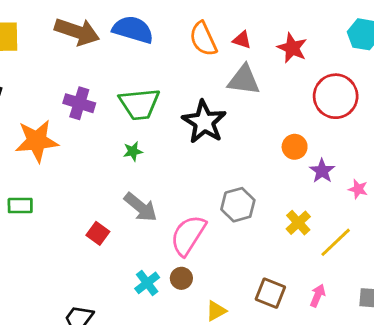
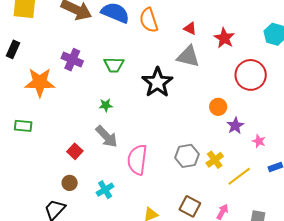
orange semicircle: (203, 39) -> (149, 20), moved
green trapezoid: (139, 104) -> (114, 65), size x0.7
green star: (133, 151) -> (106, 105), moved
gray hexagon: (238, 205) -> (187, 156), moved
pink semicircle: (188, 235) -> (137, 160), turned -32
brown circle: (181, 278) -> (70, 183), moved

